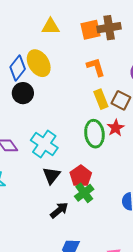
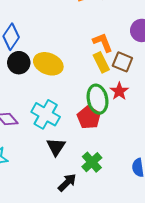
yellow ellipse: (39, 63) -> (48, 64), moved, turned -32
orange L-shape: (96, 67) -> (103, 42), moved
red pentagon: (81, 176) -> (89, 118), moved

